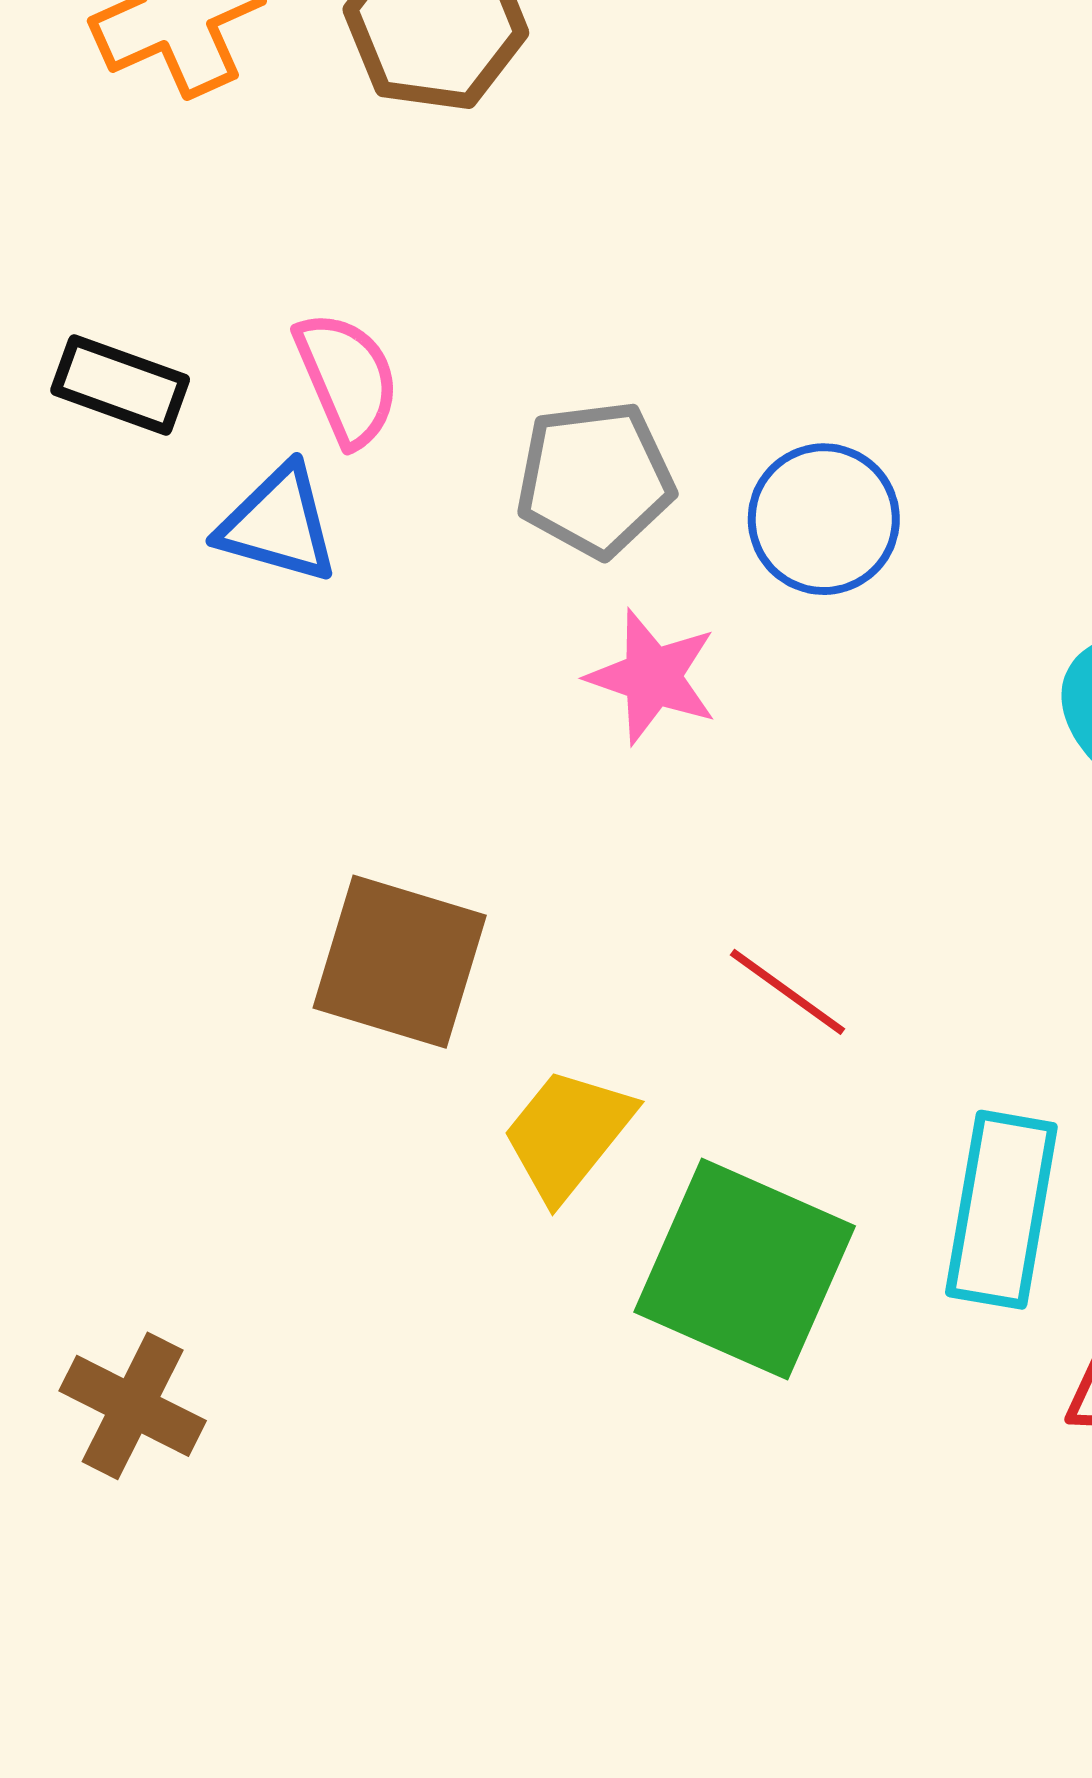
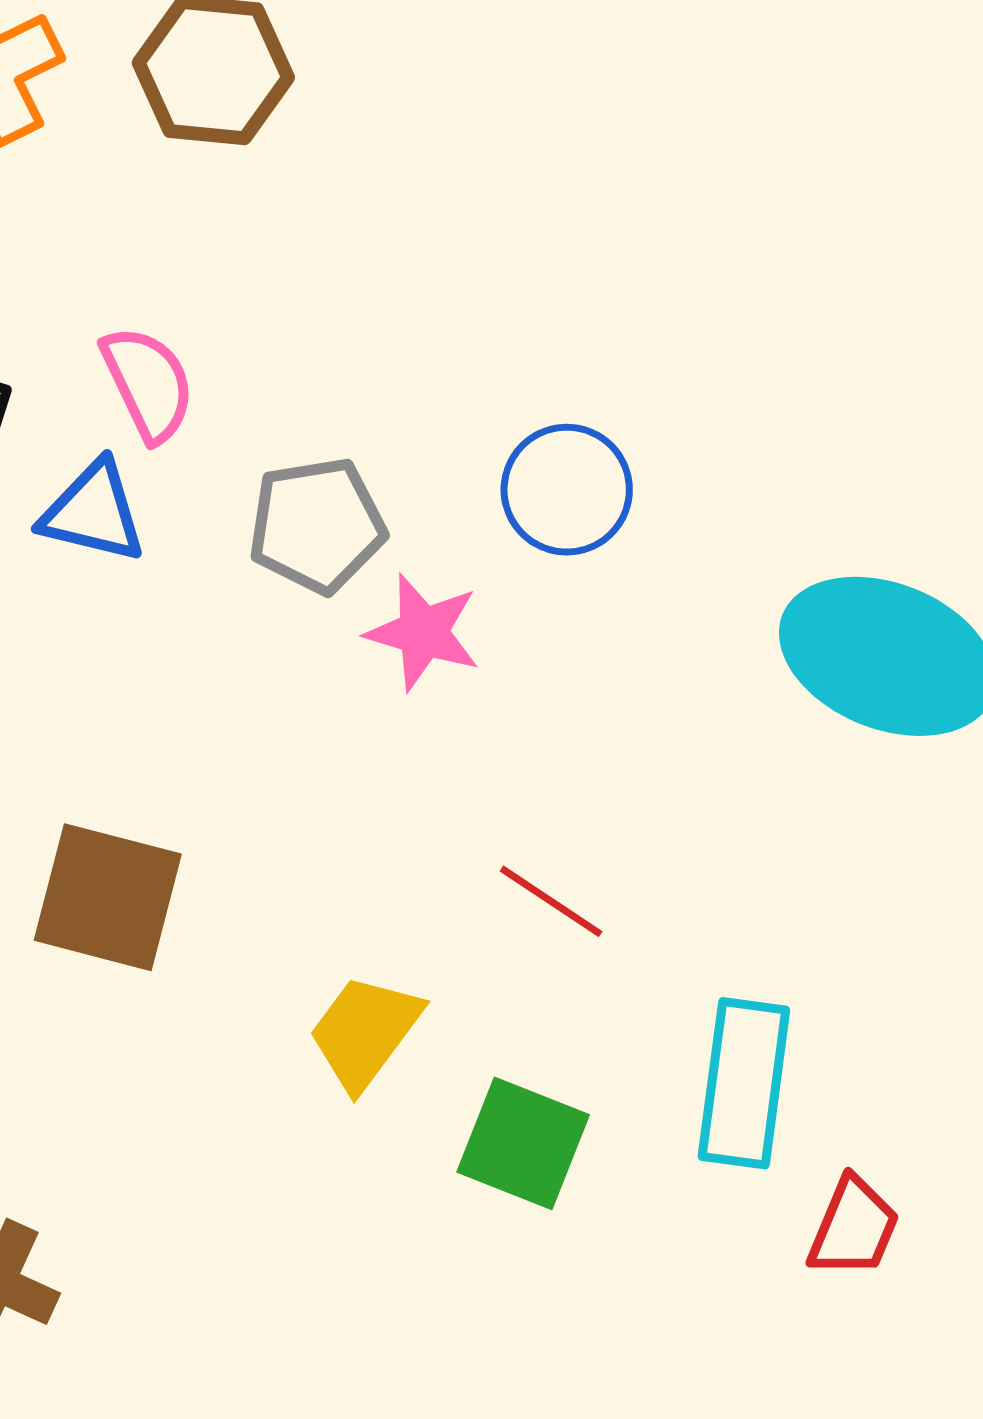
gray pentagon: (595, 479) -> (317, 525), moved
brown square: (400, 962) -> (108, 897), moved
green square: (745, 1269) -> (523, 1143), size x0.7

